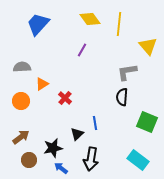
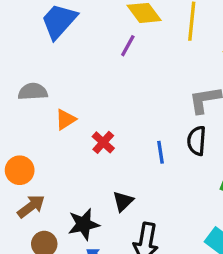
purple line: (82, 50) -> (128, 46), moved
orange circle: (21, 101) -> (20, 170), moved
blue line: (95, 123) -> (161, 152), moved

